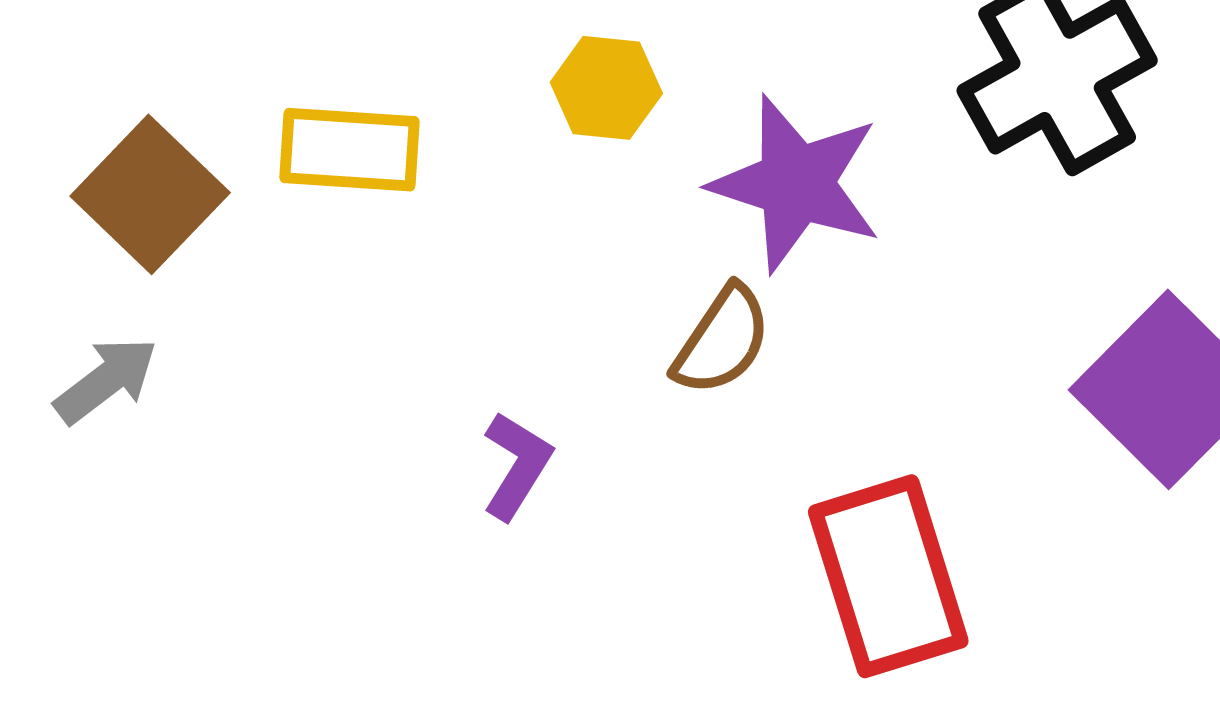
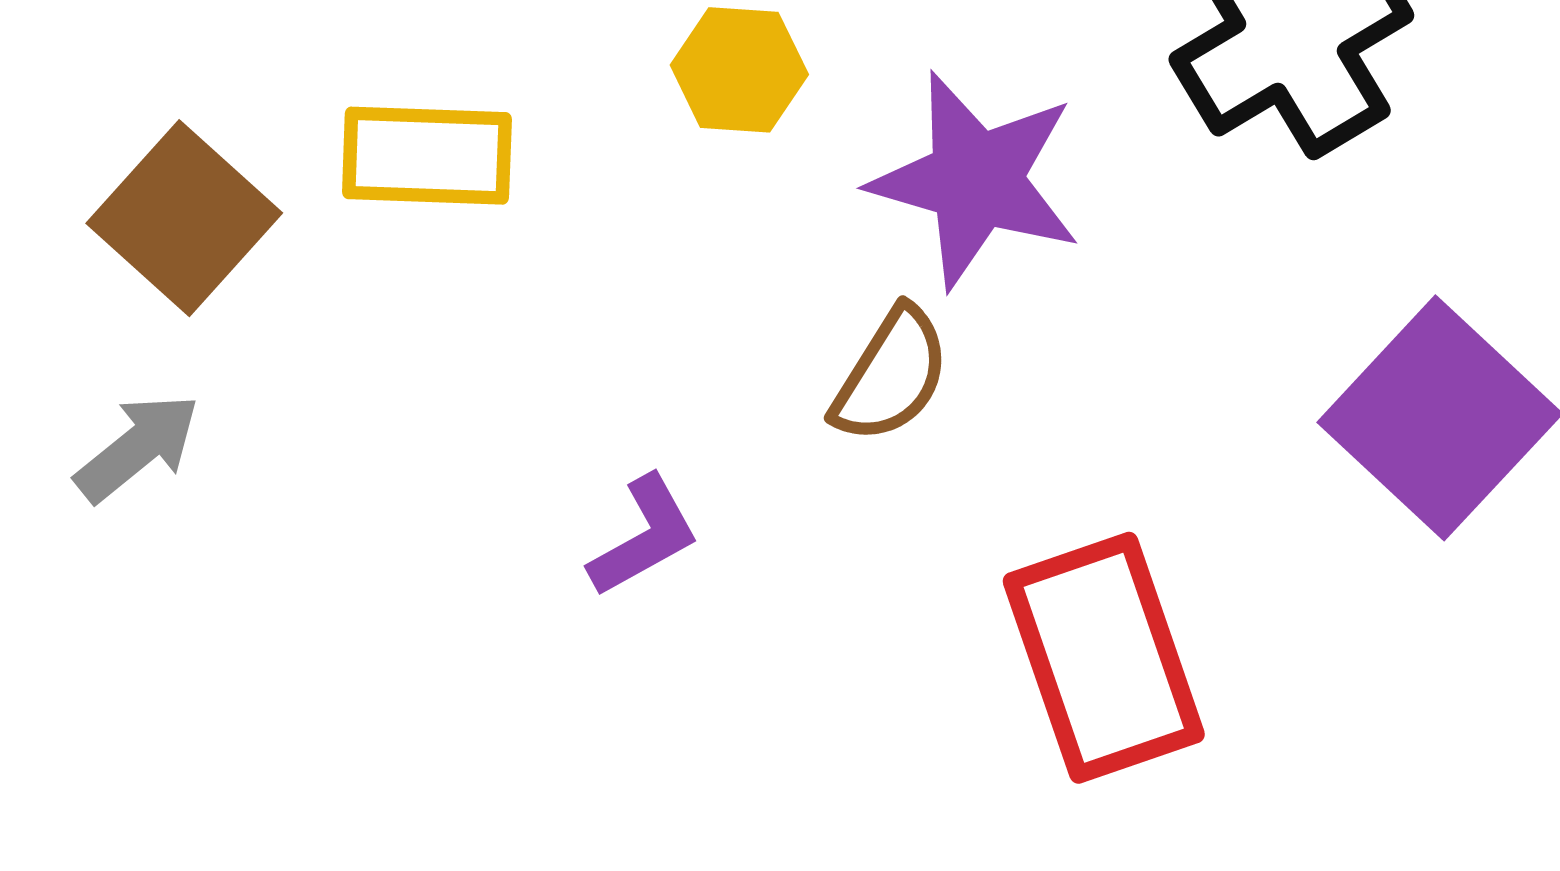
purple L-shape: (517, 466) -> (644, 536), turned 31

